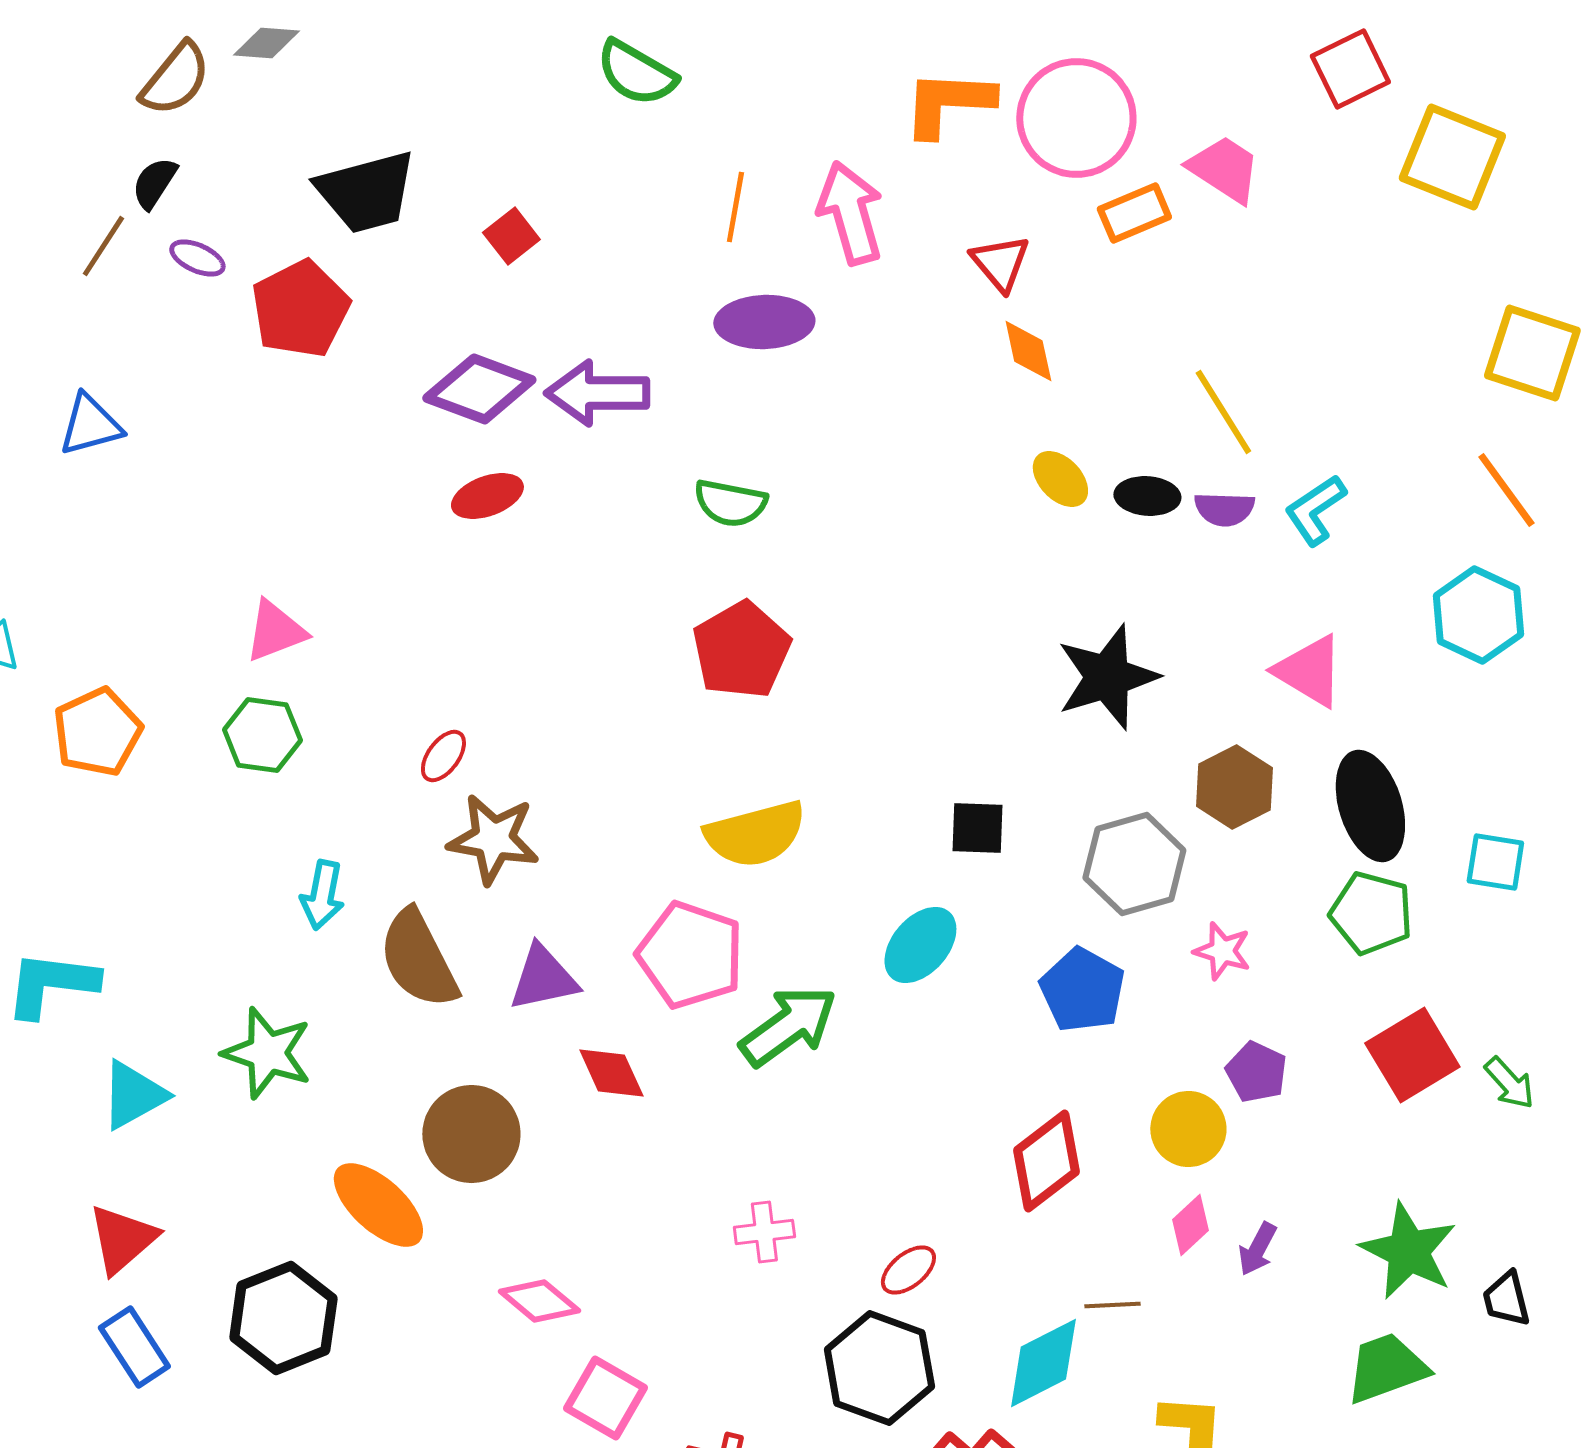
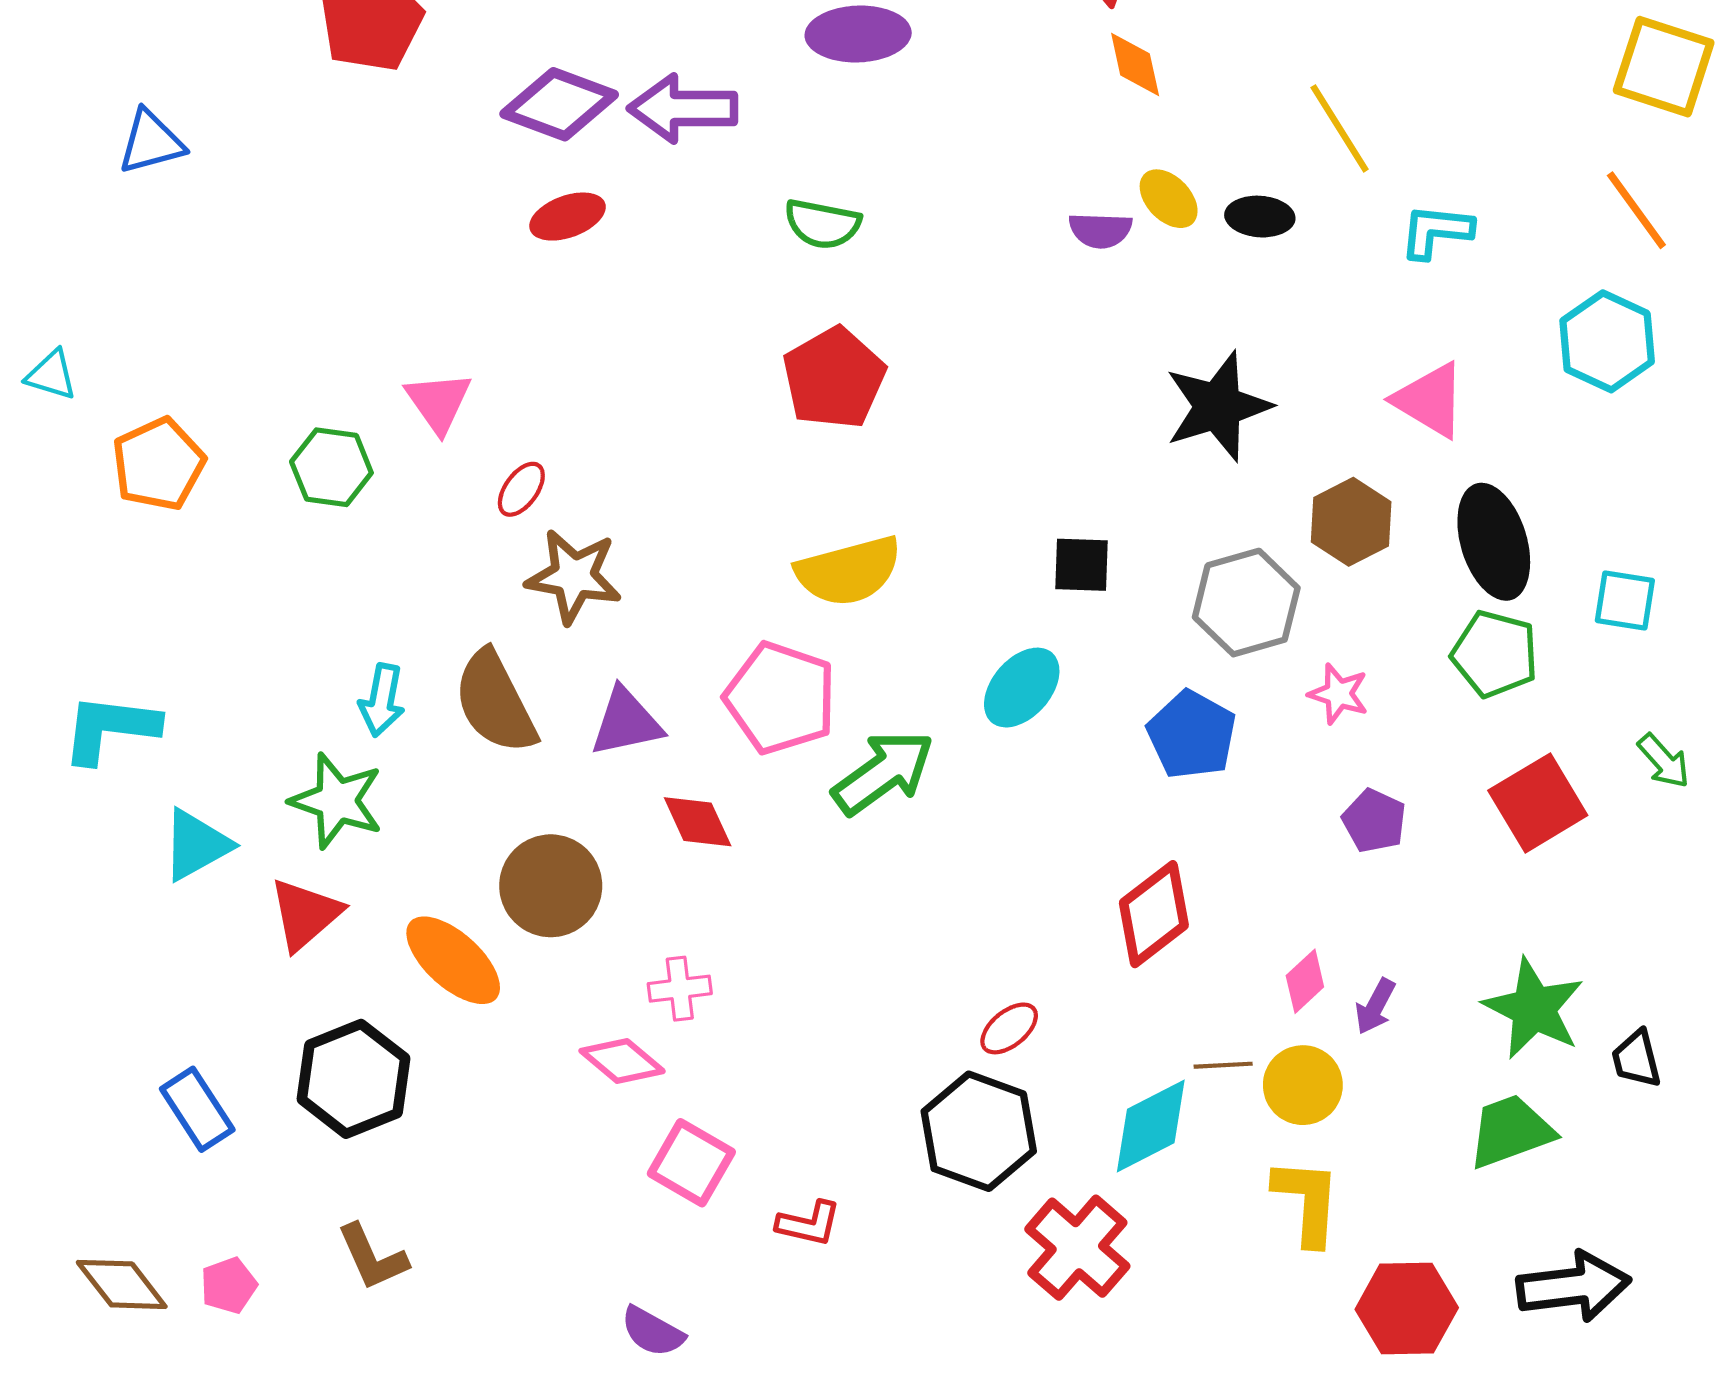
purple semicircle: (1224, 509) -> (1100, 230), moved
cyan L-shape: (1315, 510) -> (1436, 231), turned 40
pink triangle: (275, 631) -> (438, 402), moved, turned -44
cyan arrow: (322, 895) -> (382, 700), moved
green arrow: (1509, 1083) -> (1664, 761), moved
yellow circle: (1188, 1129) -> (1303, 1085), moved
pink cross: (764, 1232) -> (680, 989), moved
red triangle: (122, 1239) -> (305, 914), moved

